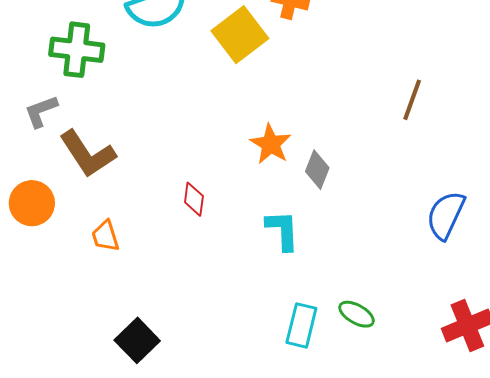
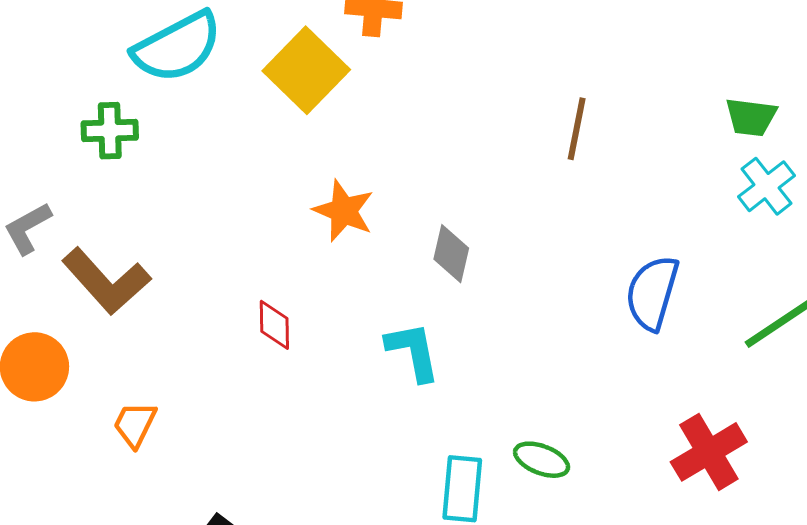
green cross: (77, 50) -> (110, 131), moved, size x0.7
orange star: (271, 144) -> (344, 211), moved
orange trapezoid: (105, 236) -> (135, 424), moved, turned 52

